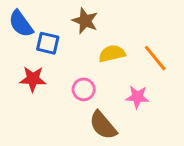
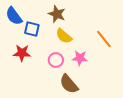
yellow semicircle: (112, 54) -> (64, 36), moved, turned -126
pink star: (137, 97) -> (80, 58), moved

